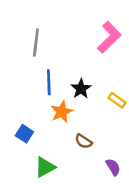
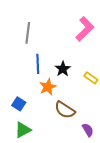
brown semicircle: (84, 141) -> (65, 110), size x1.5
green triangle: (45, 167) -> (23, 130), moved

